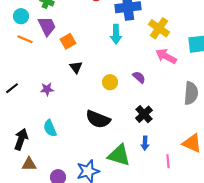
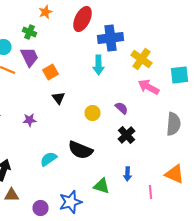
black cross: (144, 114) -> (126, 135), moved
cyan semicircle: (50, 128) -> (48, 159), moved, turned 78
green triangle: (119, 155) -> (102, 186), size x0.7

